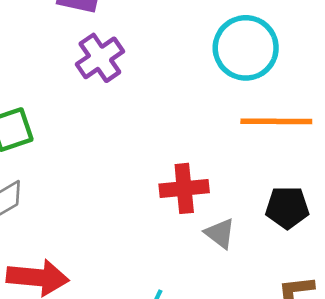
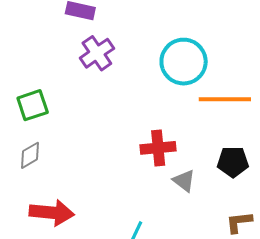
cyan circle: (246, 48) -> (184, 62), moved

